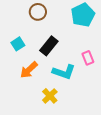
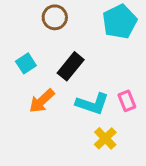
pink rectangle: (88, 58) -> (127, 101), moved
yellow cross: (50, 96) -> (105, 138), moved

